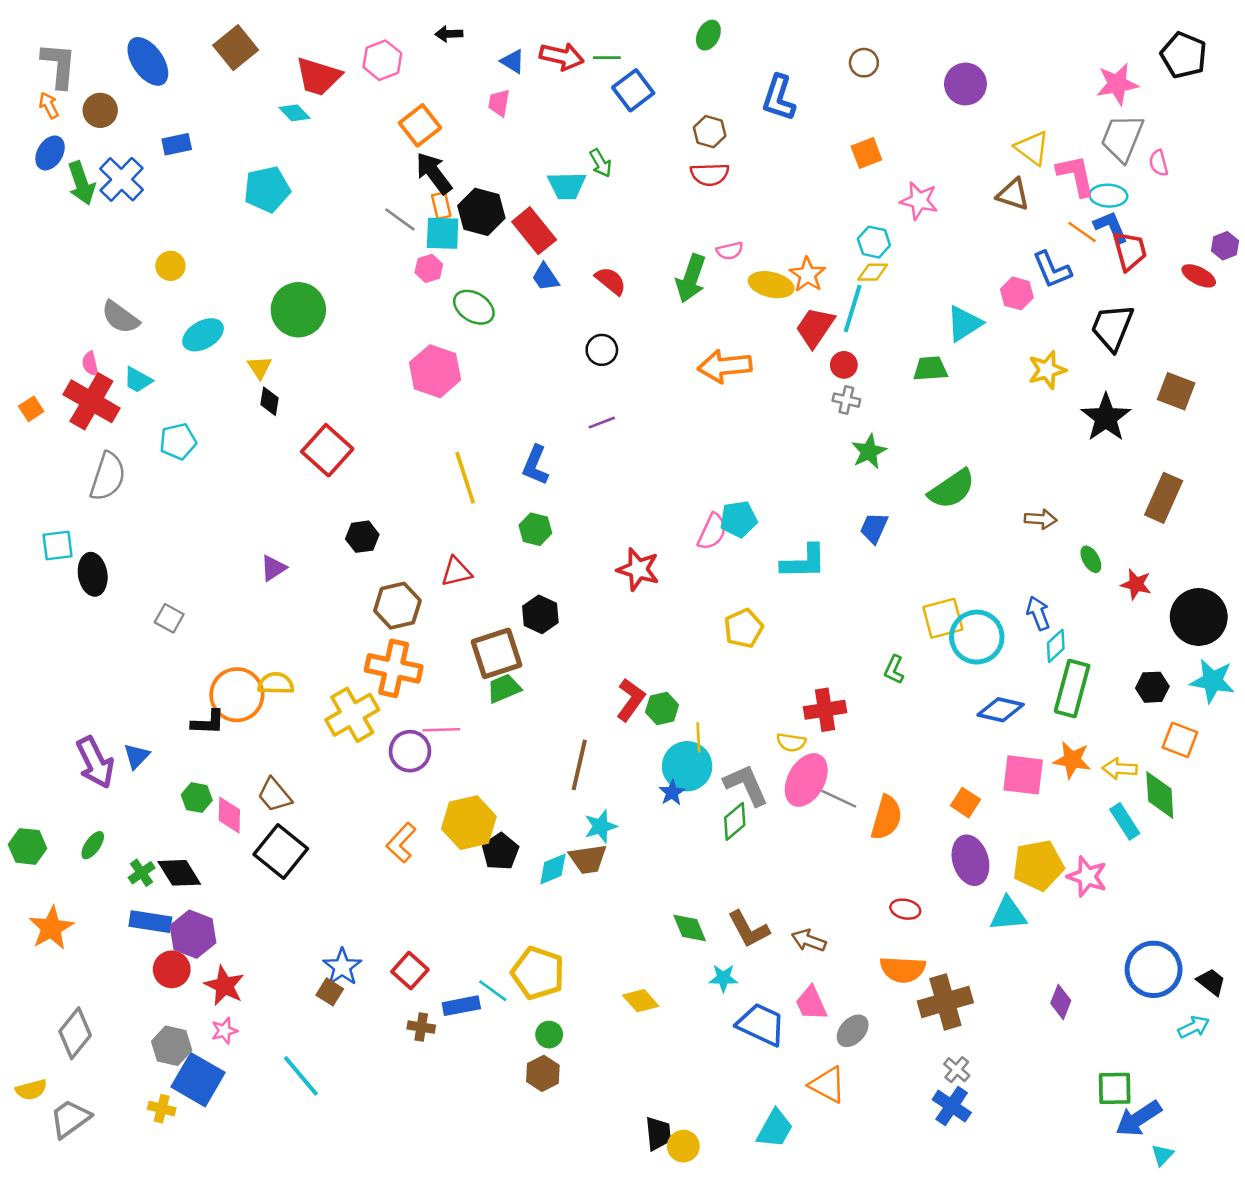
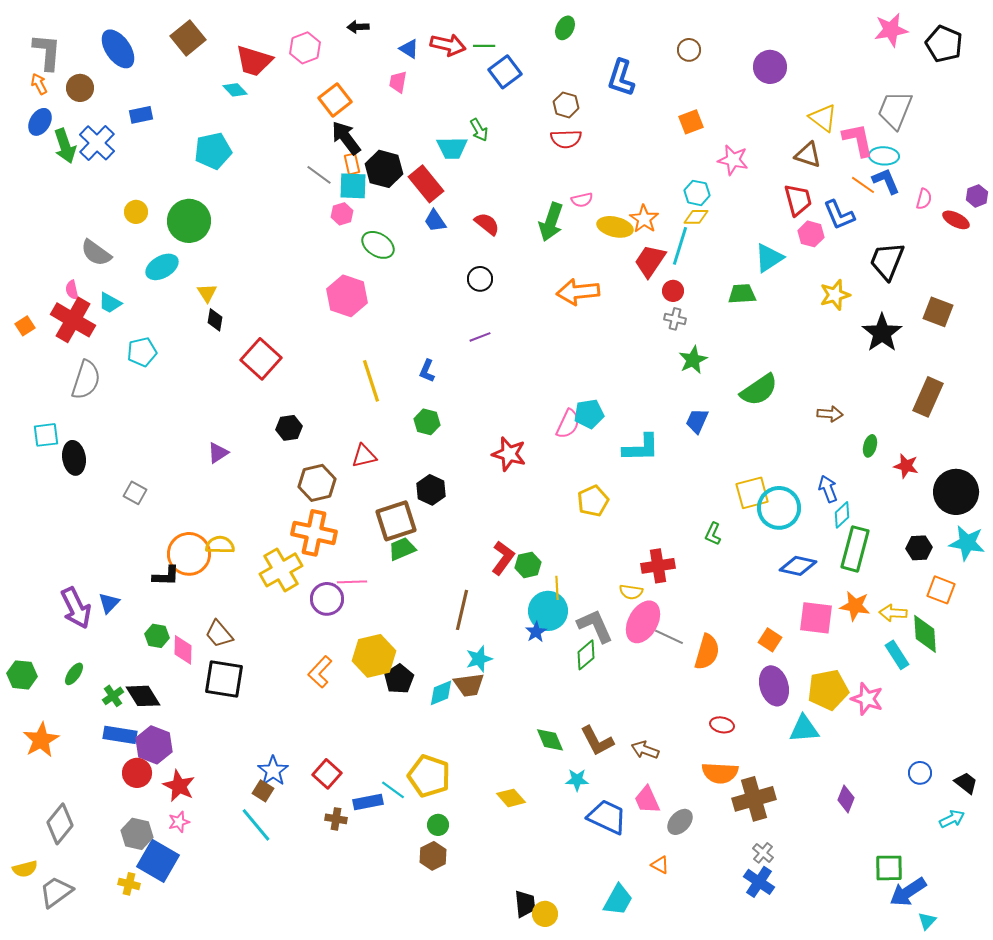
pink star: (1117, 84) -> (891, 30), moved
pink semicircle: (1159, 163) -> (924, 199), moved, turned -150
red trapezoid: (1130, 251) -> (798, 200), moved
green circle: (298, 310) -> (189, 221), moved
blue L-shape: (535, 465) -> (427, 371), size x0.7
green ellipse: (1091, 559) -> (870, 446), turned 45
black square: (281, 851) -> (224, 679), turned -30
blue circle: (1154, 969) -> (920, 773), size x0.5
cyan line: (301, 1076) -> (256, 825), moved
orange triangle: (828, 1085) -> (660, 865), size x0.6

